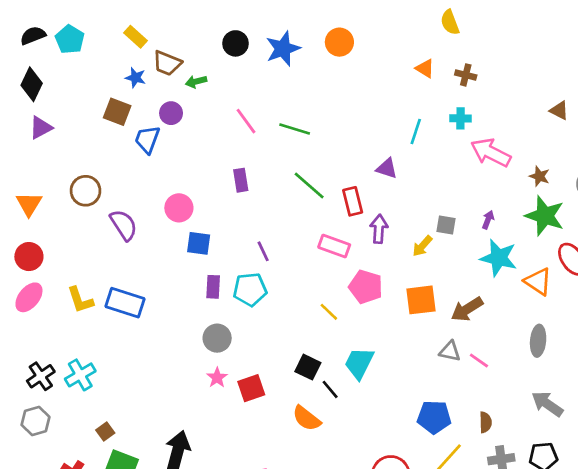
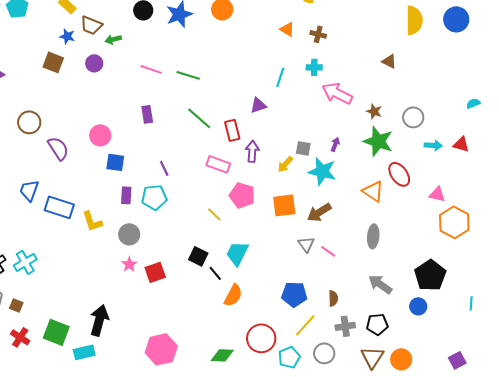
pink line: (246, 121) -> (151, 69), turned -35
blue trapezoid: (147, 139) -> (29, 190), moved
purple triangle: (387, 168) -> (258, 105), turned -36
cyan star: (499, 258) -> (322, 171), moved
yellow L-shape: (80, 300) -> (92, 221), moved
gray triangle: (450, 351) -> (306, 244), turned 42
orange semicircle: (307, 418) -> (233, 295), moved, turned -100
brown square: (105, 432) -> (16, 305), moved, turned -32

